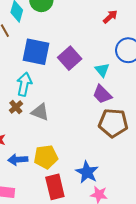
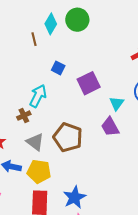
blue square: (36, 52) -> (58, 68), size x0.5
gray triangle: (40, 112) -> (35, 142), moved
brown pentagon: (113, 123) -> (68, 137), moved

